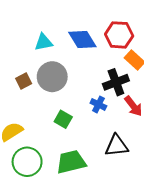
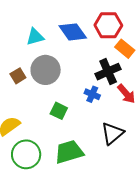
black triangle: (117, 146) -> (112, 133), turned -30

